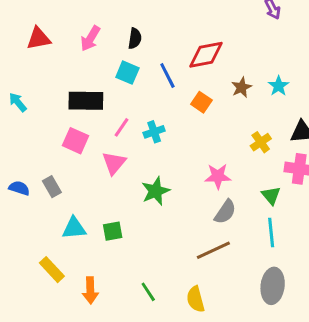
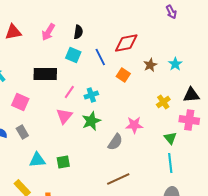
pink square: (76, 141) -> (20, 102), moved
green star: (156, 191) -> (91, 121), moved
gray semicircle: (225, 212) -> (115, 142), moved
brown line: (213, 250) -> (118, 179), moved

